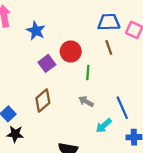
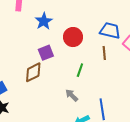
red circle: (71, 52) -> (73, 37), moved
brown diamond: (43, 100) -> (33, 72), moved

